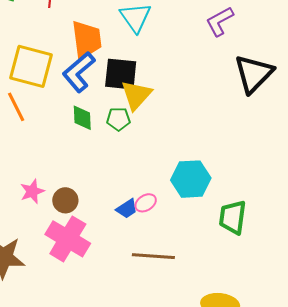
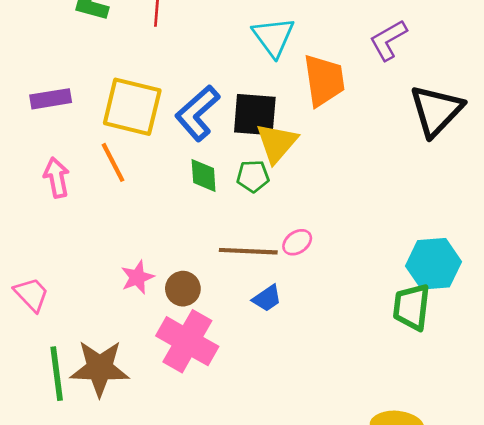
orange trapezoid: (87, 40) -> (324, 80), moved
cyan hexagon: (191, 179) -> (434, 264), moved
pink ellipse: (146, 203) -> (297, 242), moved
brown line: (153, 256) -> (248, 251), moved

